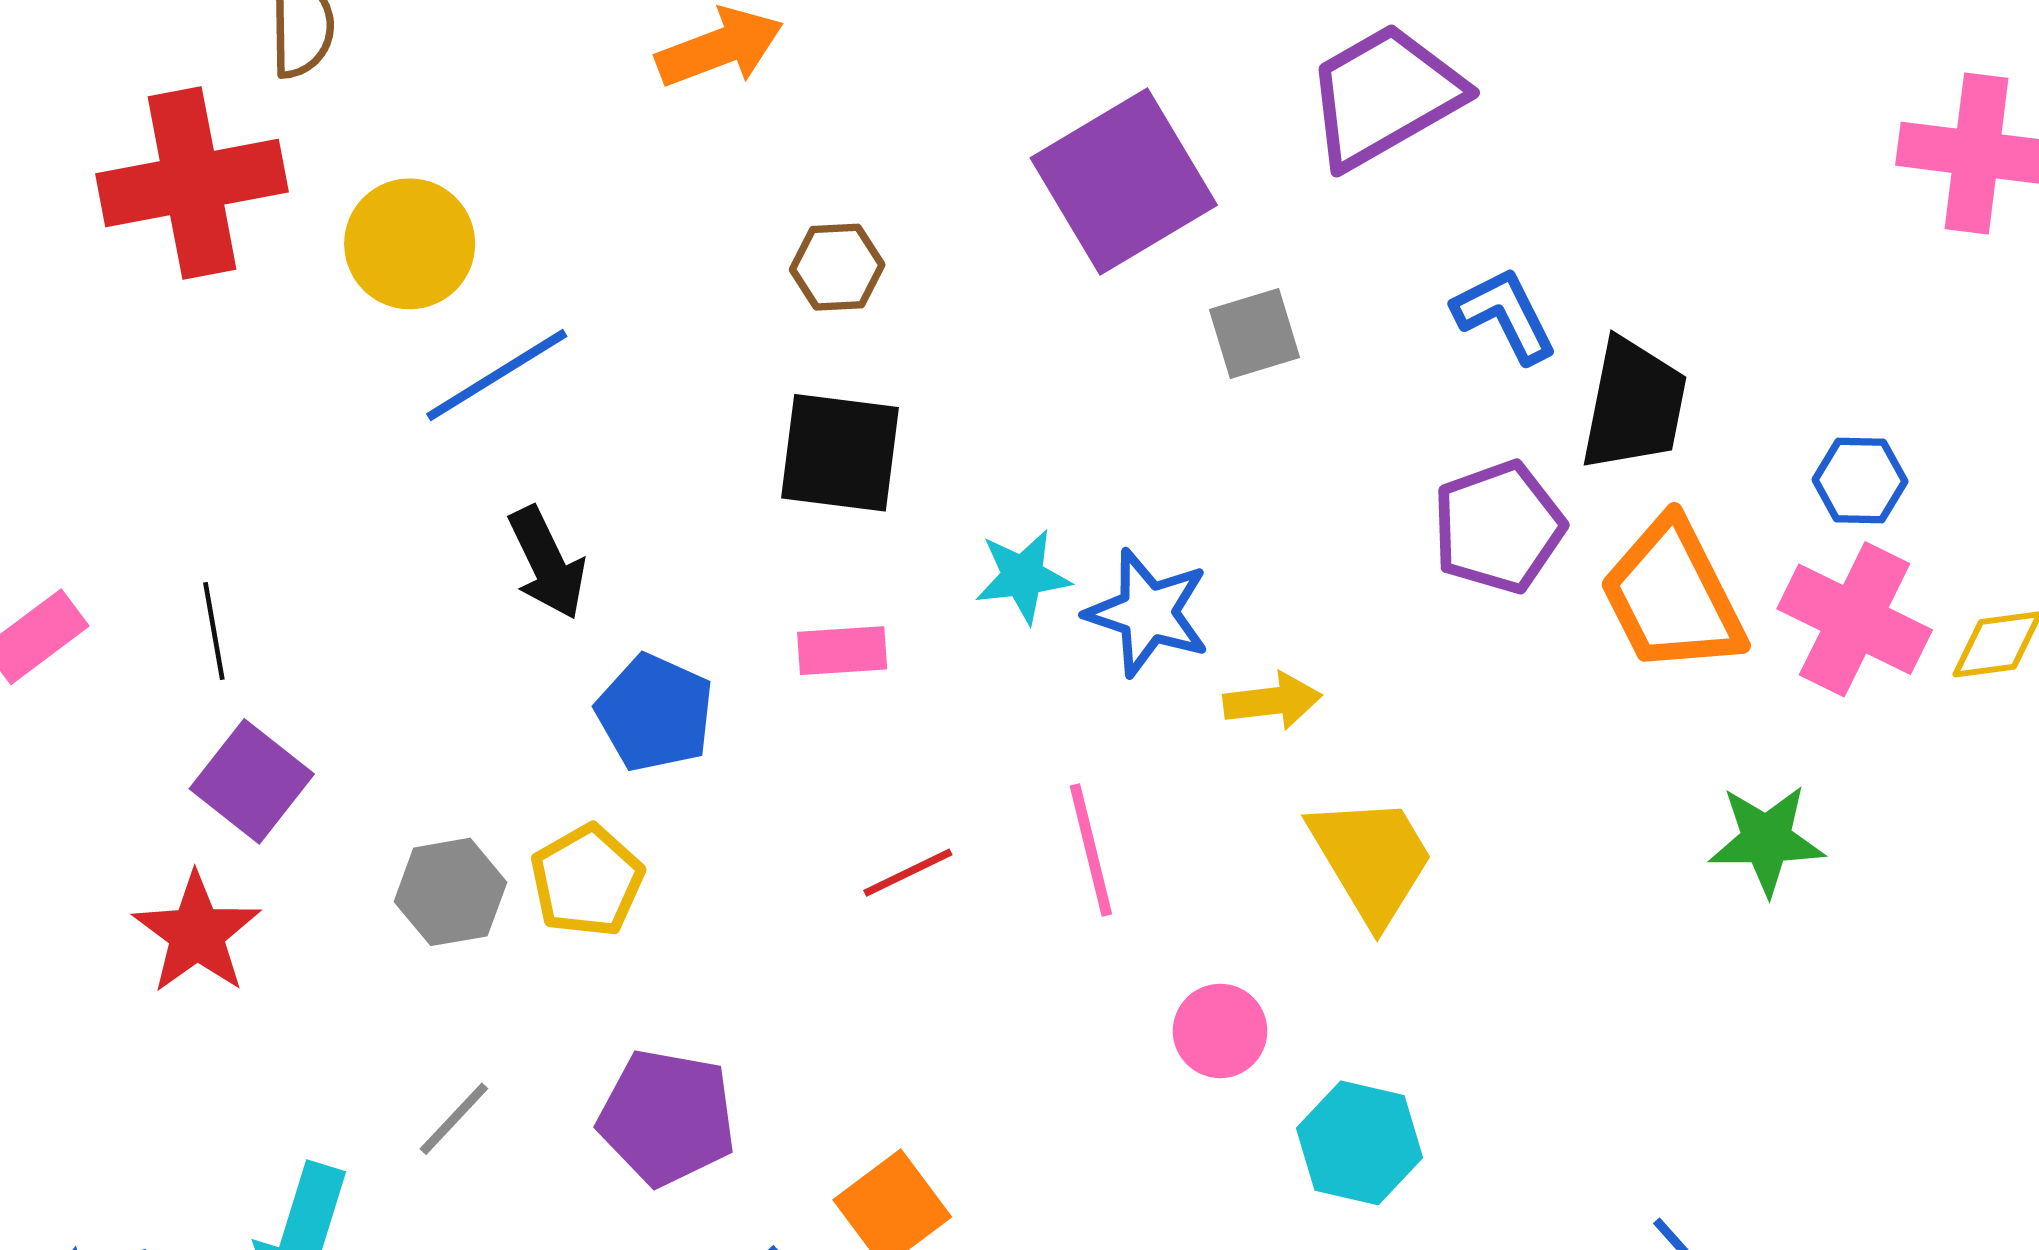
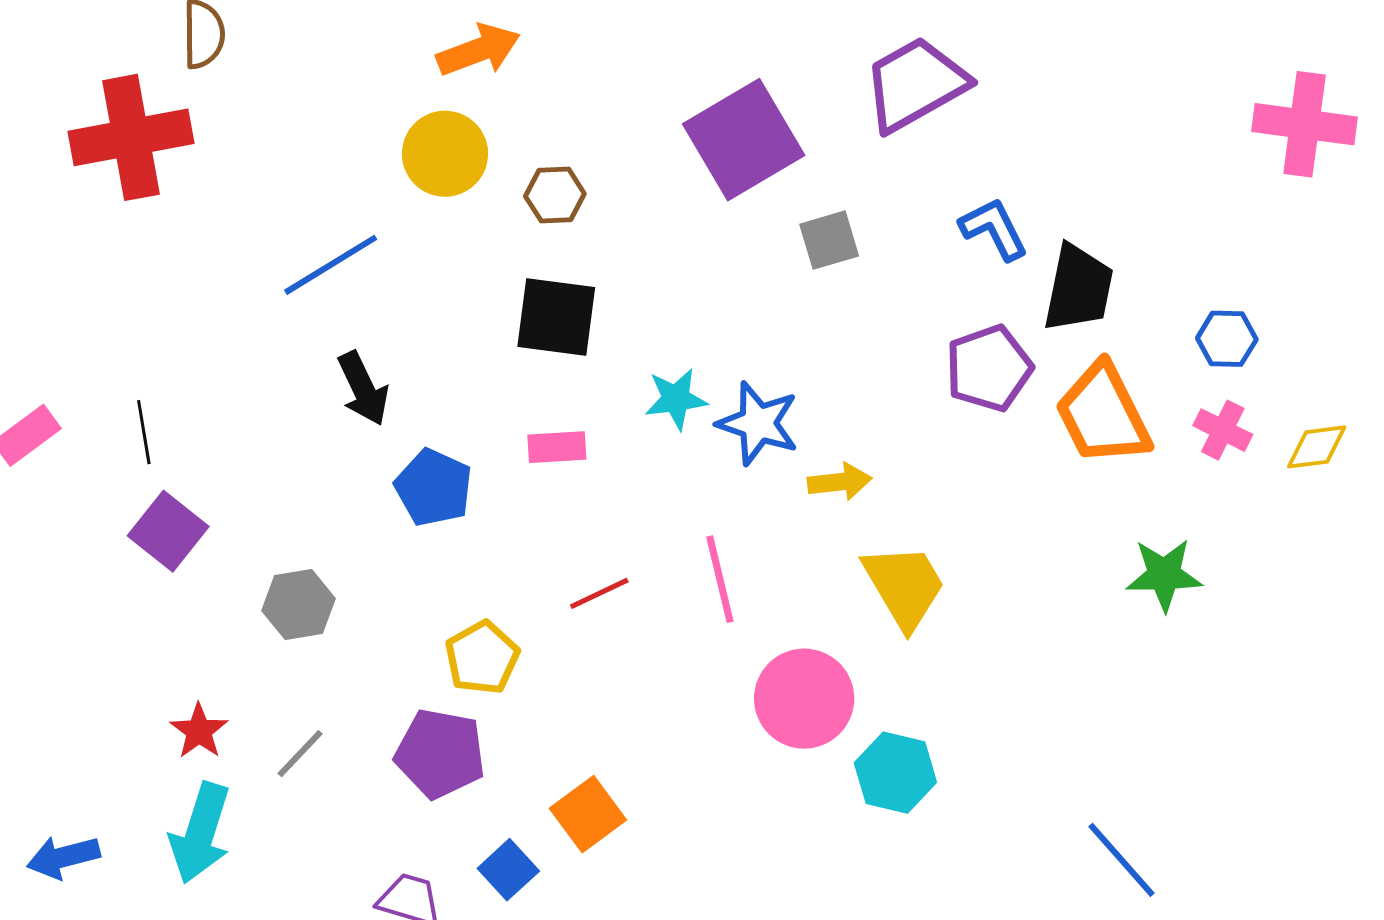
yellow circle: (410, 244) -> (445, 154), moved
pink cross: (1855, 619) -> (1223, 430), size x0.6
yellow pentagon: (587, 881) -> (482, 658), moved
red star: (197, 933) -> (199, 731), moved, size x0.7
pink circle: (1220, 1031) -> (804, 699), size x1.6

